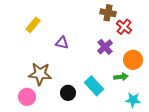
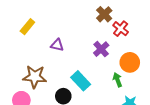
brown cross: (108, 13) -> (104, 14), turned 35
green arrow: (121, 77) -> (118, 80), turned -104
cyan rectangle: (94, 86) -> (81, 81), moved

